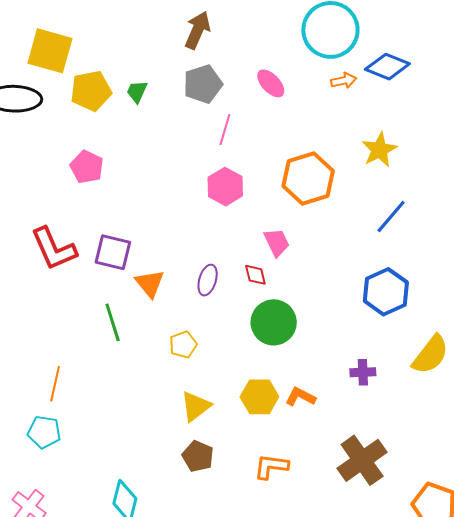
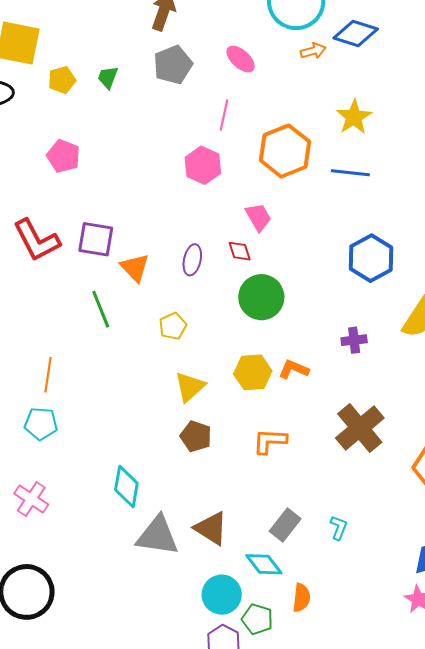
yellow pentagon: (91, 91) -> (62, 80), size x0.7
pink line: (225, 130) -> (224, 115), moved
blue line: (391, 217) -> (350, 173), moved, turned 60

